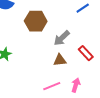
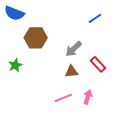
brown hexagon: (36, 21) -> (36, 38), moved

